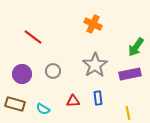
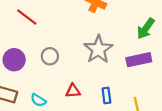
blue rectangle: (98, 98) -> (106, 96), moved

